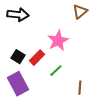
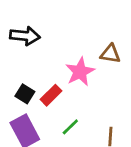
brown triangle: (80, 12) -> (110, 54), moved, turned 49
green line: (56, 71) -> (70, 127), moved

